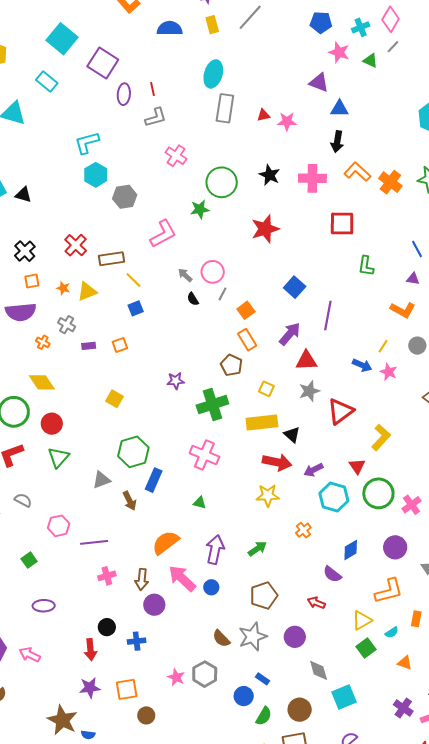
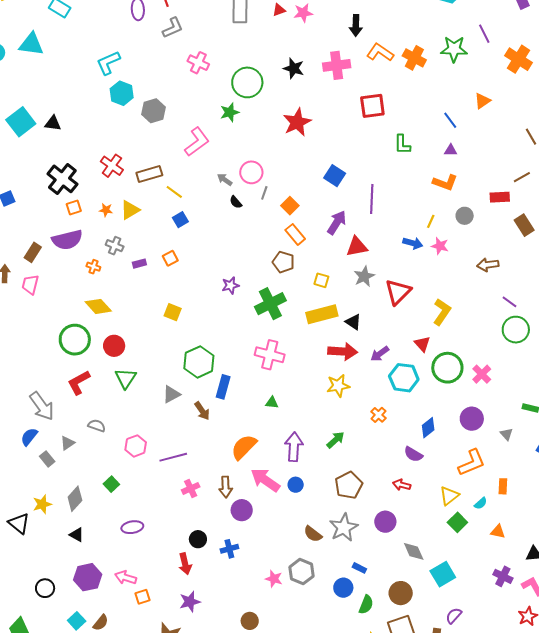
black cross: (25, 251) -> (62, 179), size x1.4
orange square: (127, 689) -> (143, 597), moved, size x0.7

